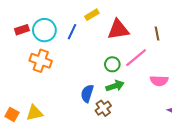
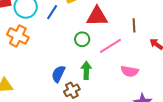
green circle: (112, 64) -> (82, 39), moved
green arrow: (115, 86) -> (86, 70), turned -78

